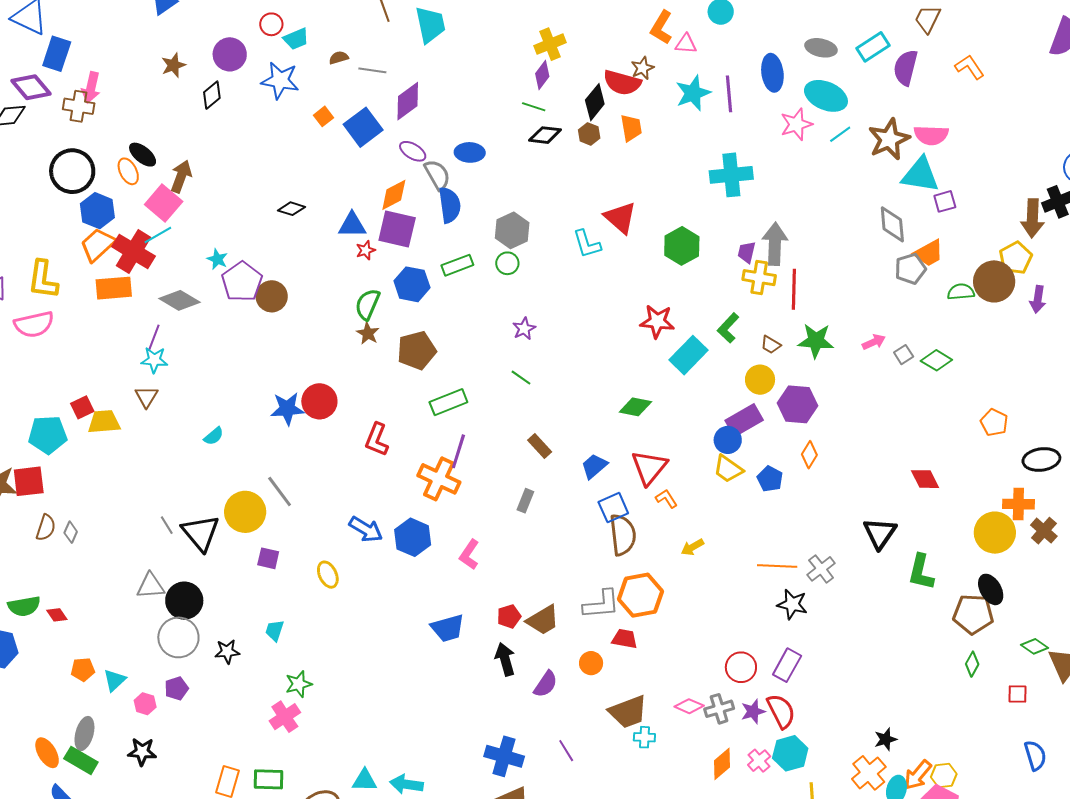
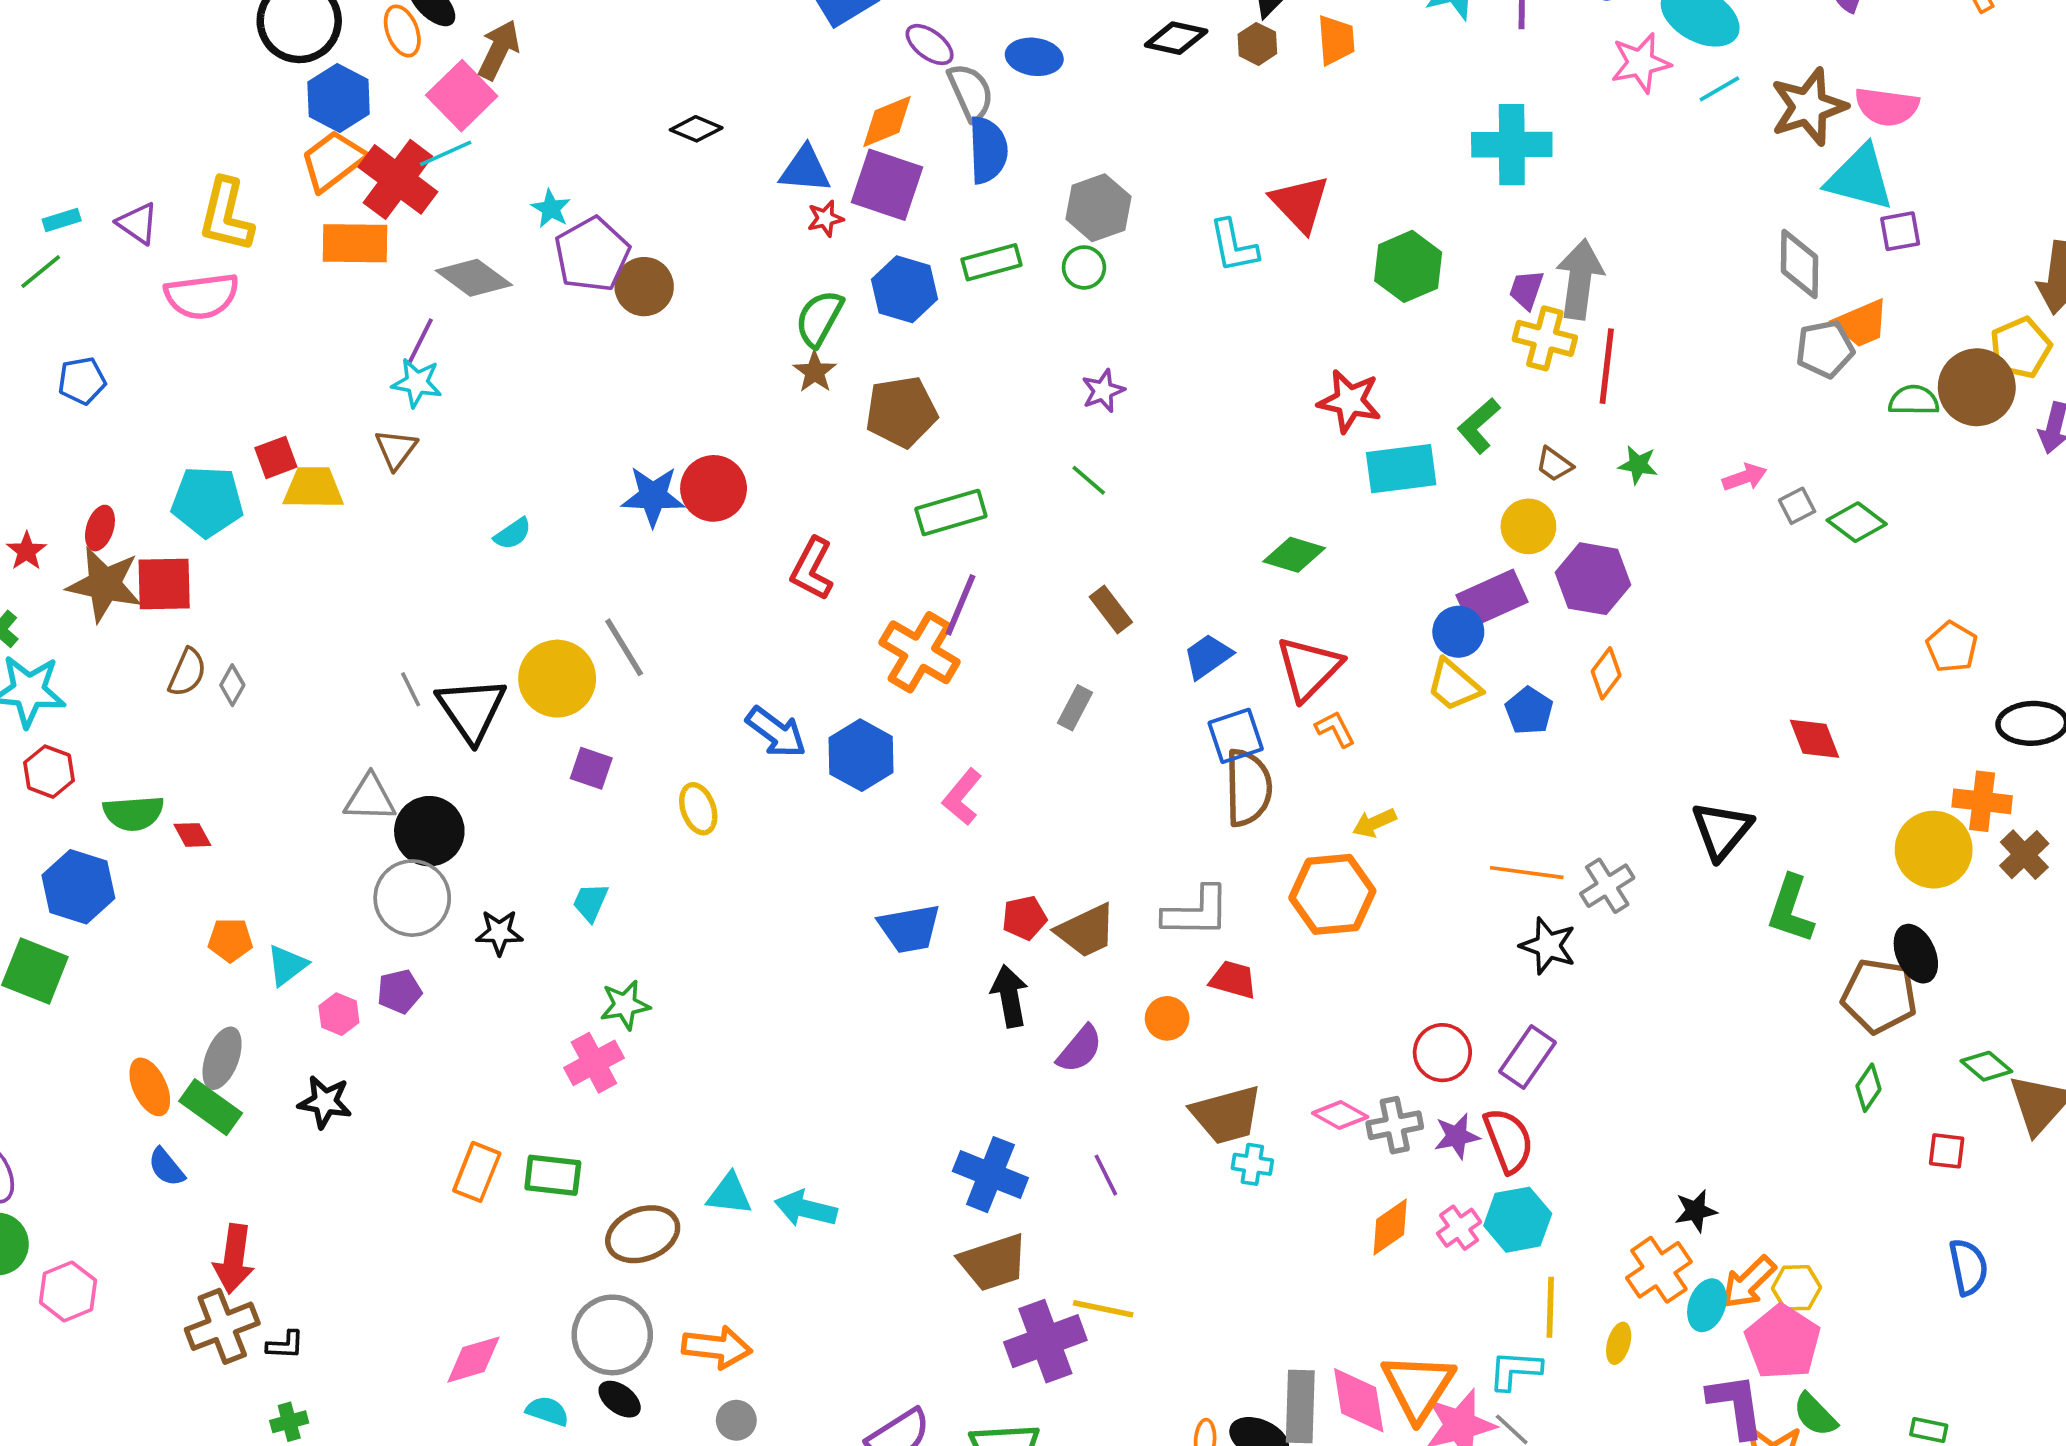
green star: (816, 341) -> (1638, 465), size x0.6
cyan rectangle: (689, 355) -> (1401, 469), turned 33
orange hexagon: (640, 595) -> (1332, 894), moved

